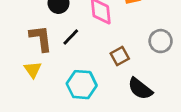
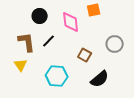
brown square: (120, 56) -> (85, 55), turned -32
black semicircle: (140, 89) -> (100, 79), turned -78

